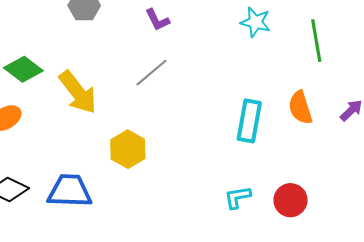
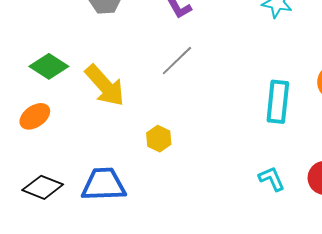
yellow hexagon: (128, 149) -> (159, 139), size x0.7
cyan L-shape: (238, 197) -> (272, 179), turned 80

